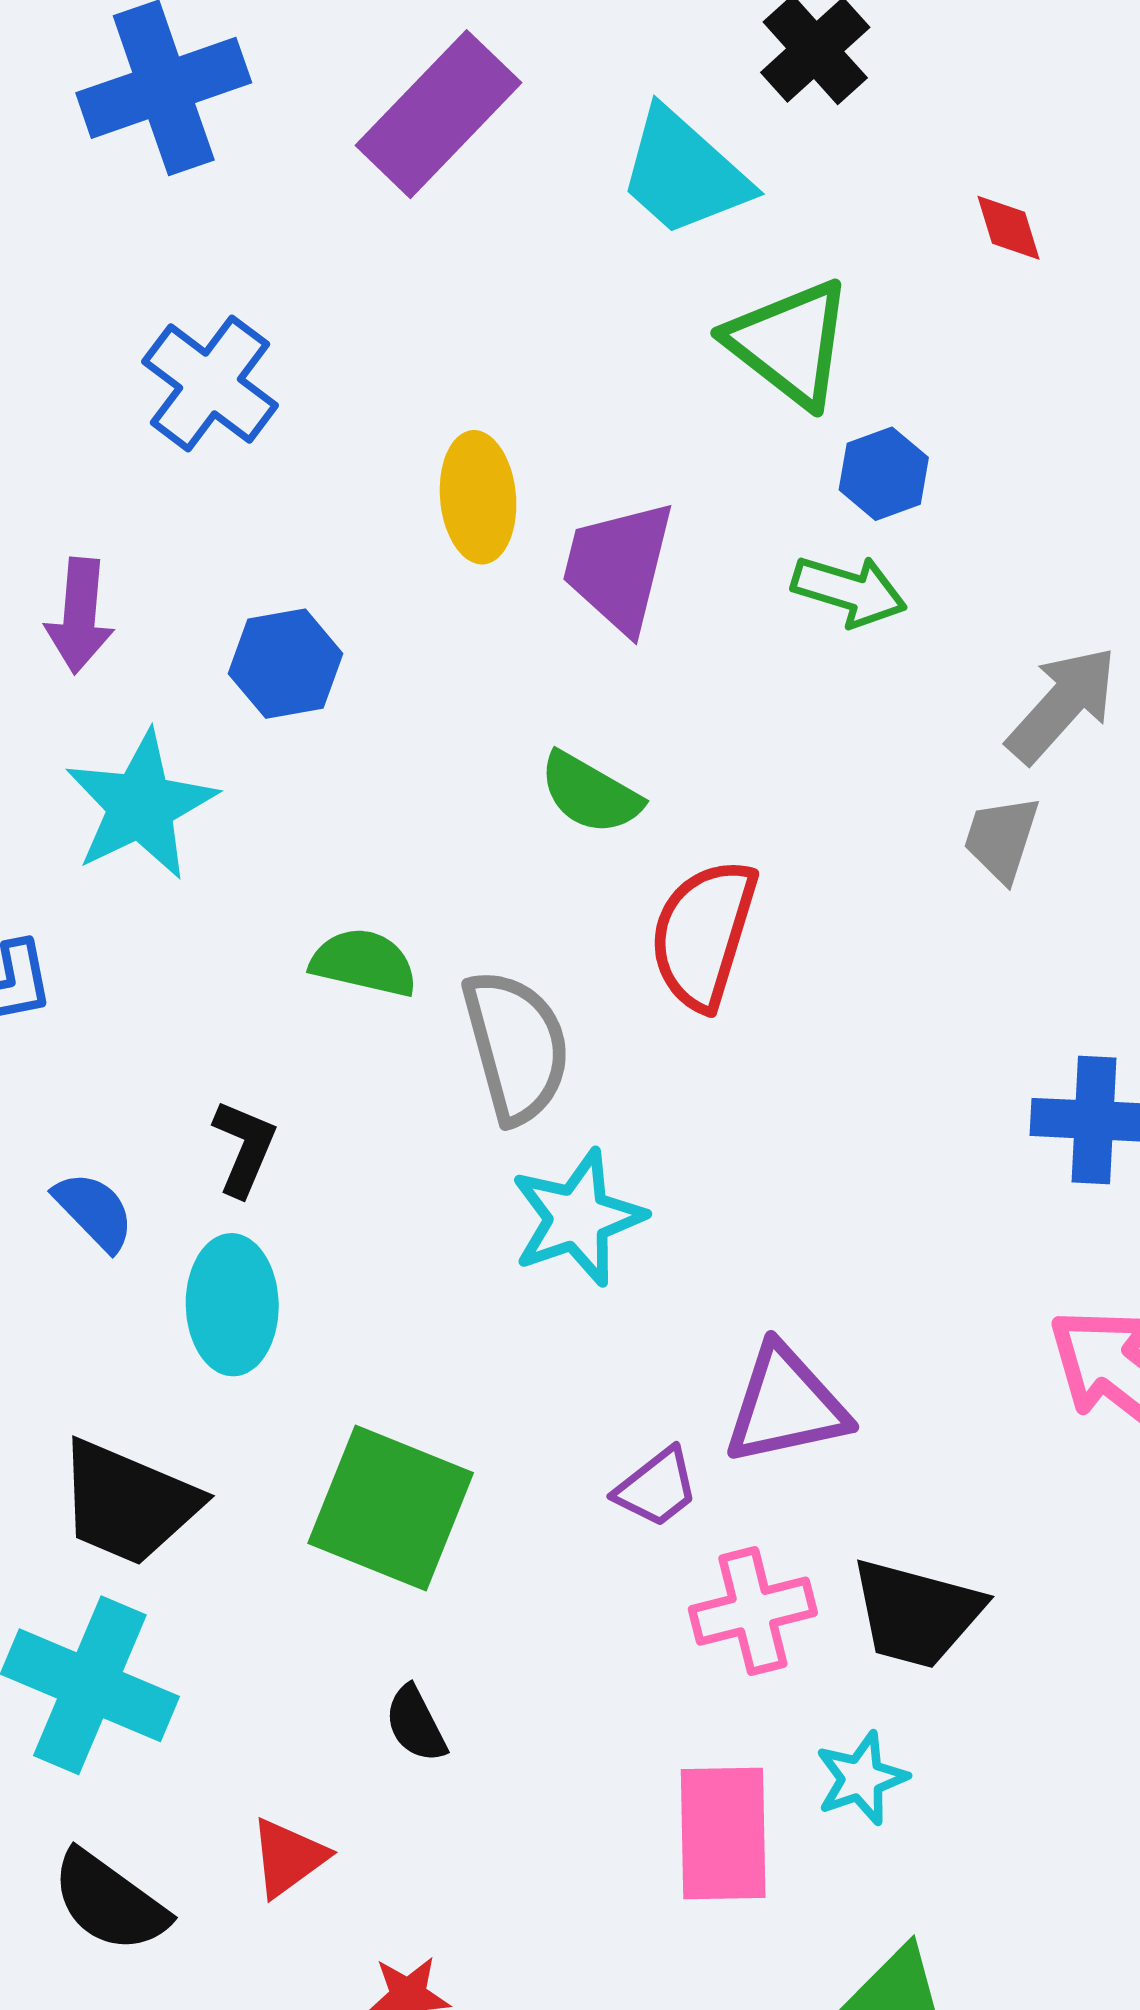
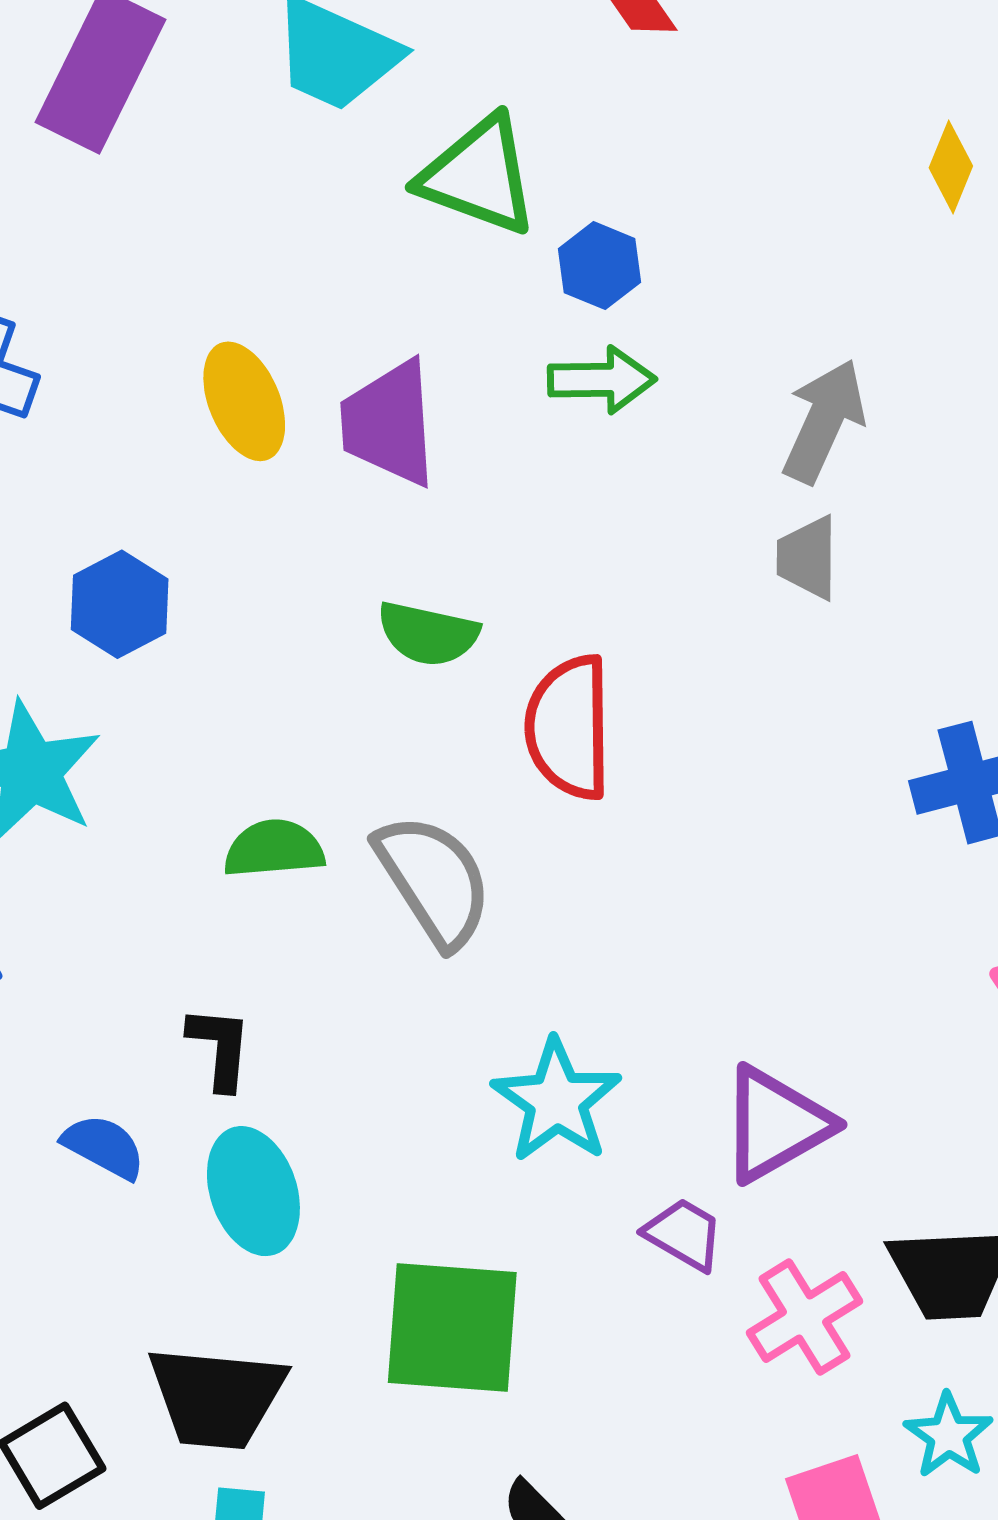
cyan star: (578, 1218) -> (557, 1101), moved
purple trapezoid: (657, 1488) -> (684, 1234), turned -94

